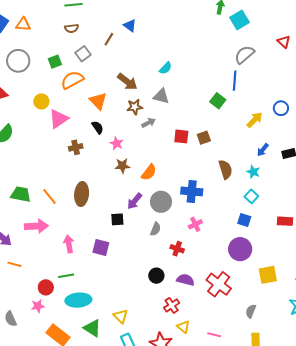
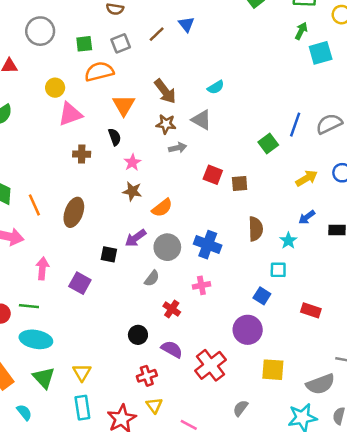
gray semicircle: (244, 55) -> (329, 124), moved
cyan square: (251, 196) -> (278, 270), turned 32

